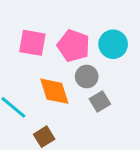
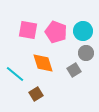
gray circle: (87, 77) -> (86, 53), moved

